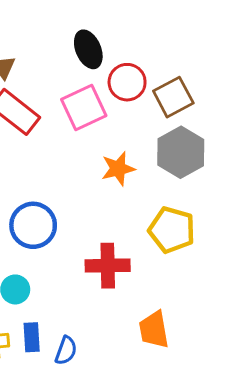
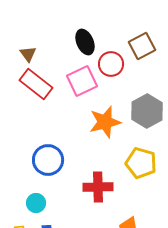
brown square: (173, 97) -> (142, 46), moved
orange star: (118, 169) -> (105, 122), size x1.4

